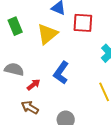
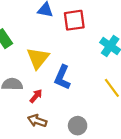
yellow triangle: (47, 34) -> (38, 58), moved

